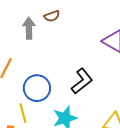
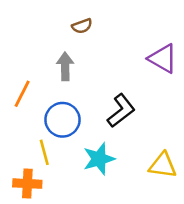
gray arrow: (29, 28) -> (65, 66), moved

